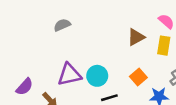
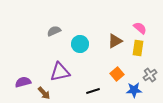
cyan circle: (97, 76) -> (80, 44), moved
purple semicircle: (25, 87) -> (23, 82), turned -147

